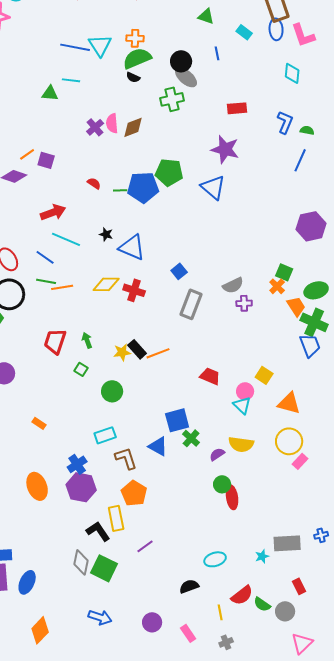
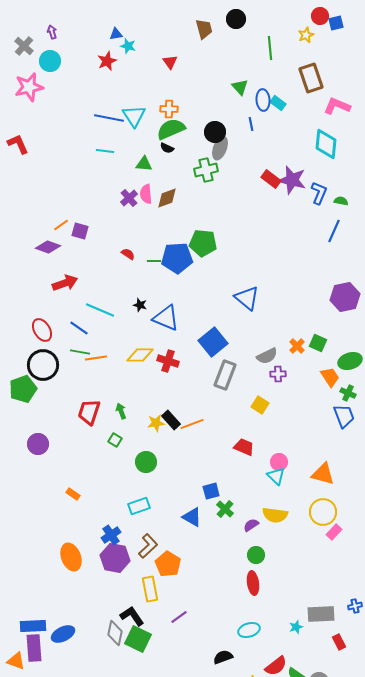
green triangle: (206, 16) -> (240, 87), turned 30
blue ellipse: (276, 29) -> (263, 100), moved
pink L-shape: (303, 35) -> (337, 106), turned 132
cyan diamond: (292, 73) -> (326, 144), size x1.4
gray ellipse: (186, 77) -> (220, 148), turned 70
green triangle: (50, 93) -> (144, 164), moved
red rectangle: (237, 108) -> (271, 179), turned 42
purple star: (225, 149) -> (292, 180), moved
blue triangle: (213, 187) -> (247, 298), moved
red arrow: (53, 212) -> (65, 283), moved
blue square: (179, 271) -> (213, 342), size x1.8
orange cross: (277, 286) -> (297, 346), moved
green cross: (314, 322) -> (348, 393), size x0.6
yellow square: (264, 375) -> (260, 405), moved
blue square: (177, 420) -> (211, 491), size x0.7
brown L-shape: (126, 458) -> (148, 546), moved, turned 65
red ellipse: (232, 497) -> (253, 583), moved
black L-shape: (98, 531) -> (132, 616), moved
blue ellipse: (27, 582) -> (63, 634), moved, turned 40
red rectangle: (299, 586) -> (339, 642), moved

